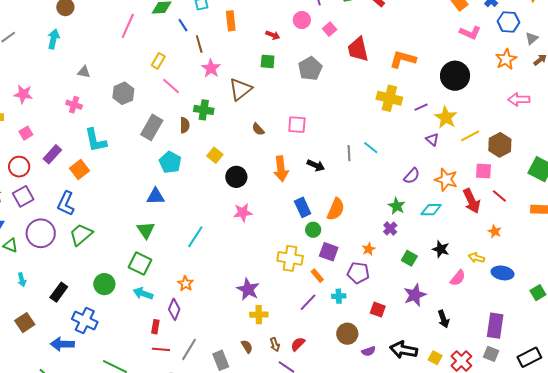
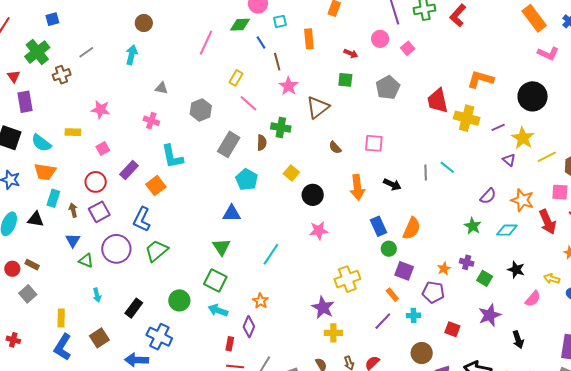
red trapezoid: (358, 49) -> (438, 101), moved
purple cross: (390, 228) -> (467, 262), moved, turned -32
yellow cross: (290, 258) -> (347, 279), moved, turned -30

